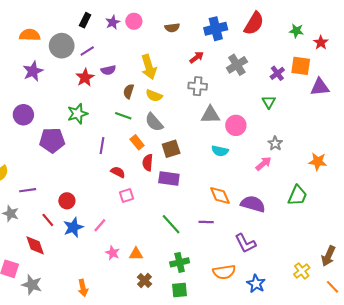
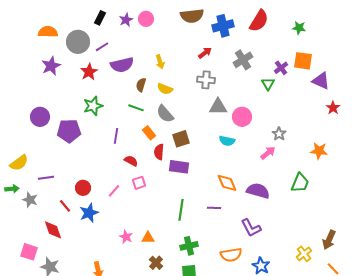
brown semicircle: (172, 28) -> (192, 16), moved, size x1.6
red star: (321, 42) -> (333, 108), moved
yellow arrow: (149, 67) -> (160, 62), size x0.6
purple semicircle: (108, 70) -> (122, 65), size x1.6
red star: (85, 78) -> (89, 72), moved
purple triangle: (320, 87) -> (321, 81), turned 30
green triangle: (269, 102) -> (268, 84), moved
purple circle: (23, 115) -> (40, 117), moved
green line: (171, 224) -> (181, 210), turned 50
pink line: (100, 225) -> (114, 191), moved

